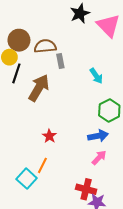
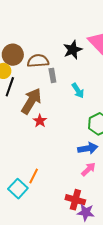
black star: (80, 13) -> (73, 50), moved
cyan arrow: (96, 76) -> (78, 91), moved
red star: (49, 136) -> (40, 121), moved

